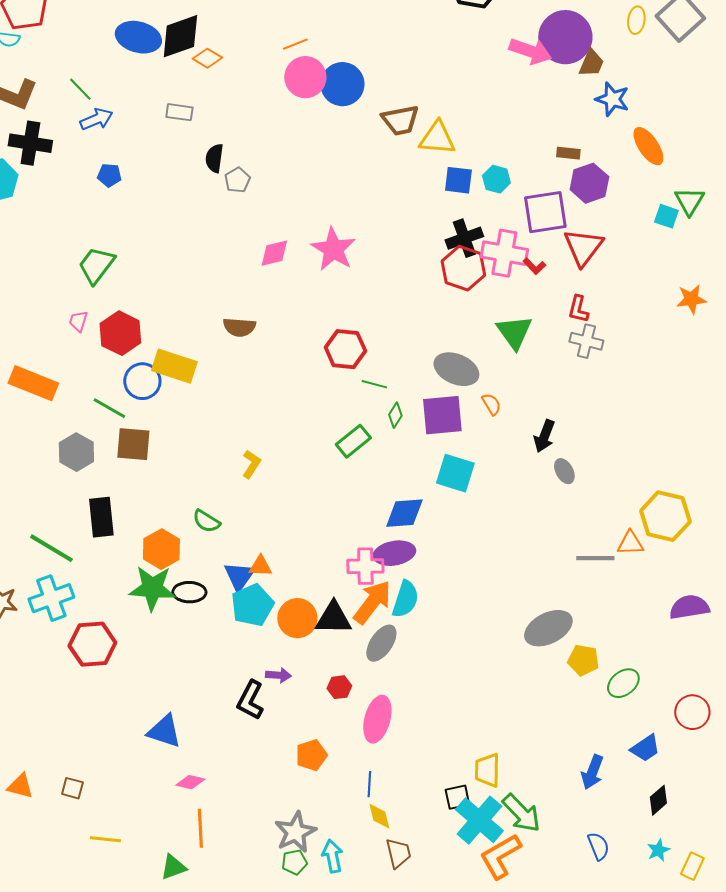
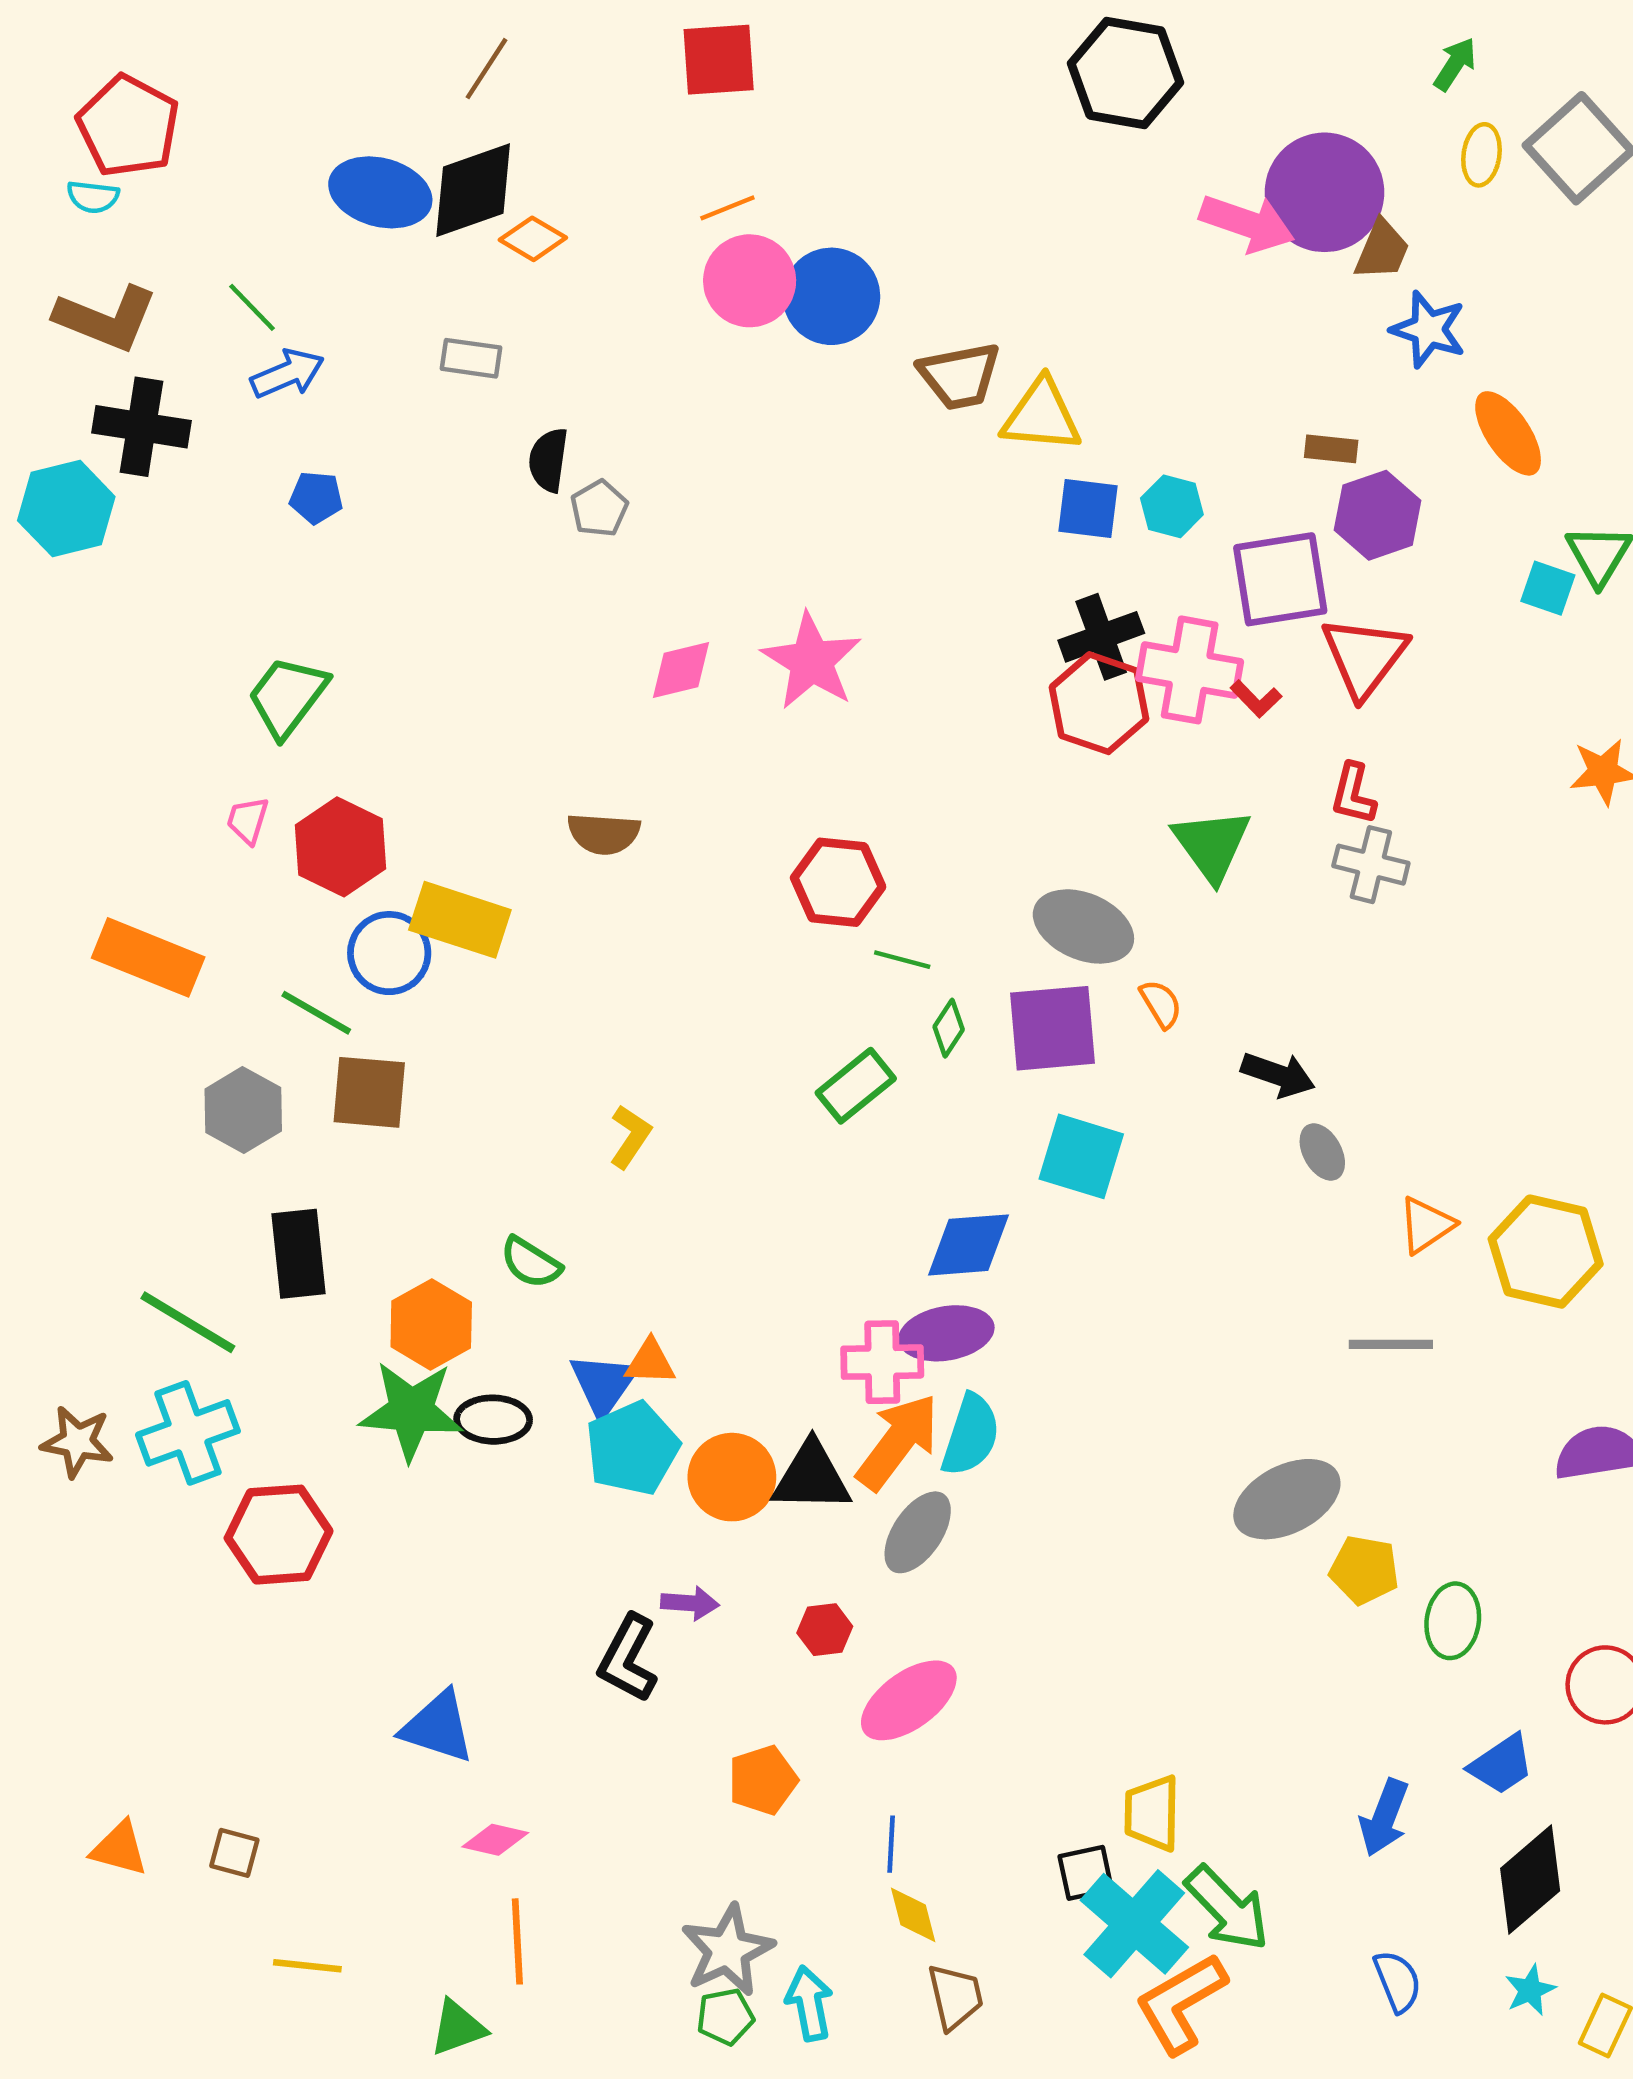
black arrow: (544, 436) -> (1278, 1075), turned -92
orange triangle: (630, 543) -> (1426, 1225), moved, turned -32
green ellipse: (623, 683) -> (1453, 1621), turned -44
pink ellipse: (377, 719) -> (909, 1700), turned 39
black diamond: (658, 800) -> (1530, 1880), size x1.6

